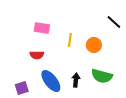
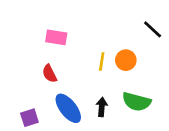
yellow line: (70, 40) -> (102, 61), moved
red semicircle: (37, 55) -> (50, 74), turned 64

